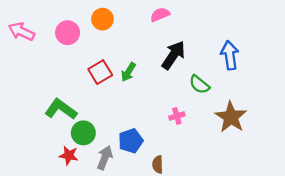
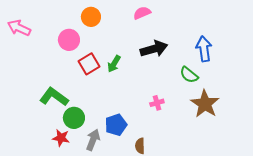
pink circle: (68, 33) -> (69, 40), moved
black arrow: (173, 55) -> (154, 49), turned 40
green semicircle: (199, 84) -> (189, 75), moved

